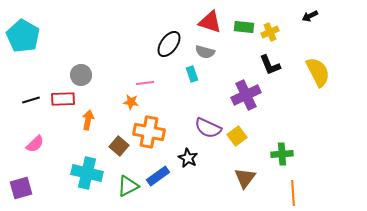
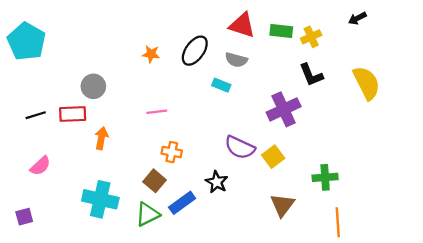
cyan rectangle: (192, 74) -> (221, 85), turned -49
pink line: (145, 83) -> (157, 112), moved
orange star: (131, 102) -> (151, 54), moved
orange cross: (149, 132) -> (172, 152), size x0.6
brown square: (119, 146) -> (154, 181), moved
purple square: (21, 188) -> (24, 217), size x0.7

